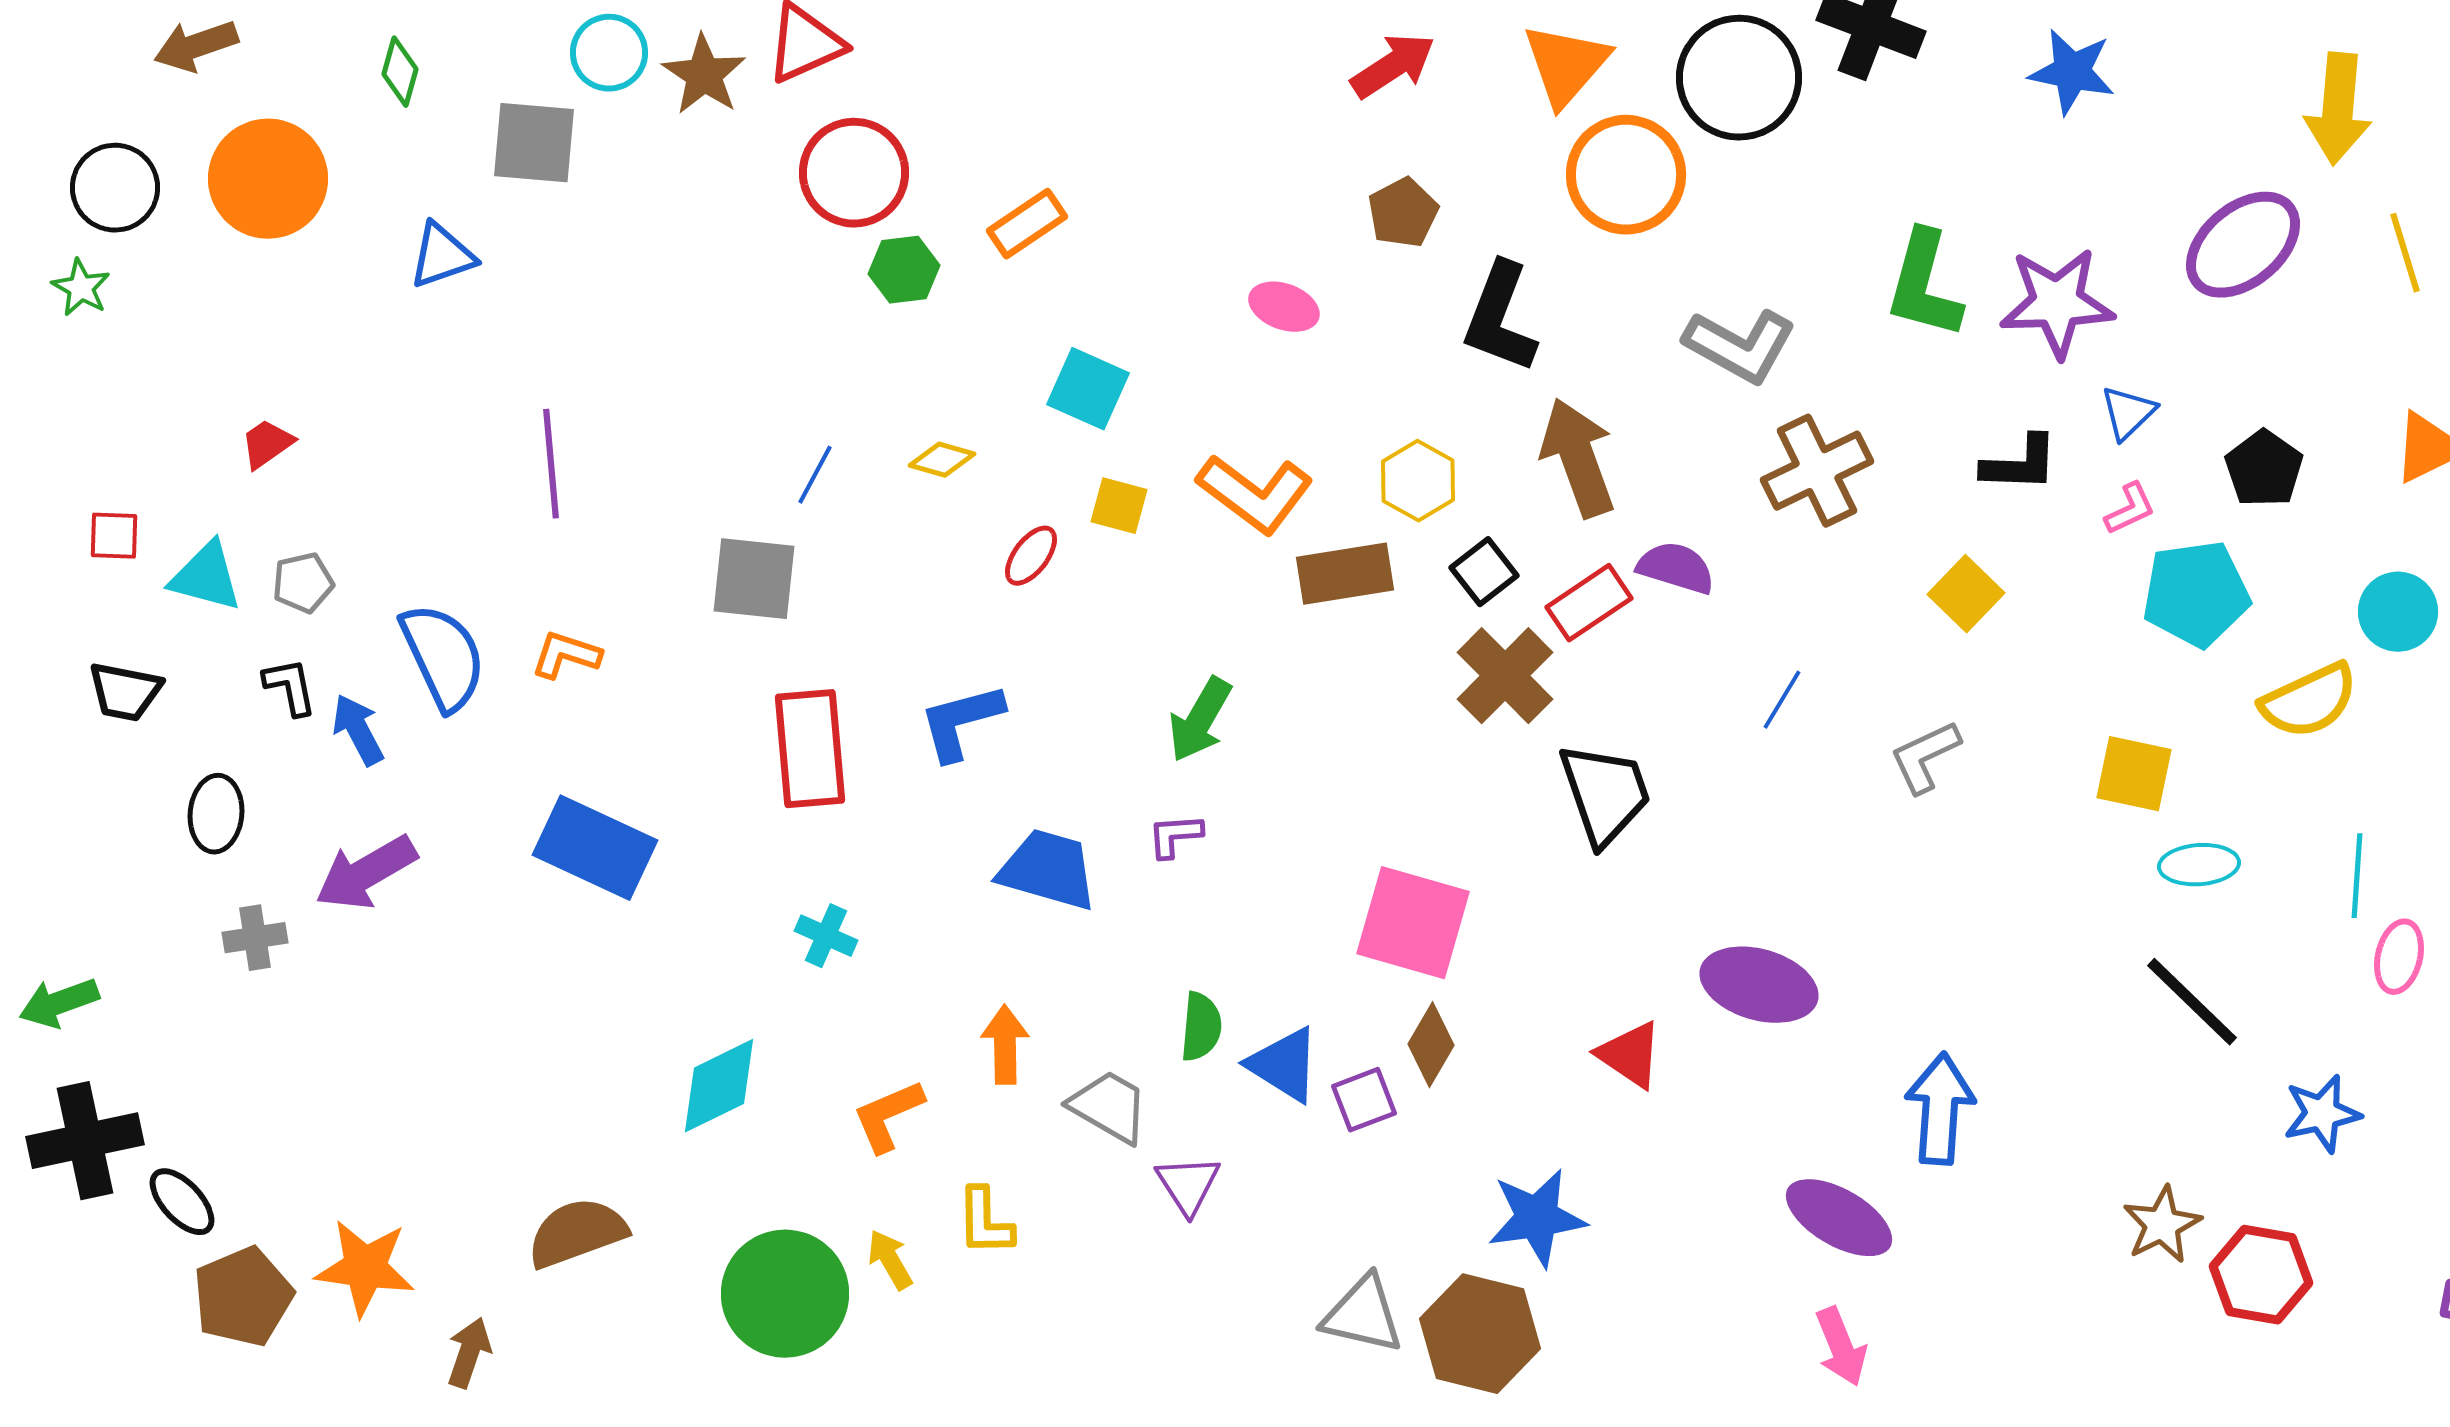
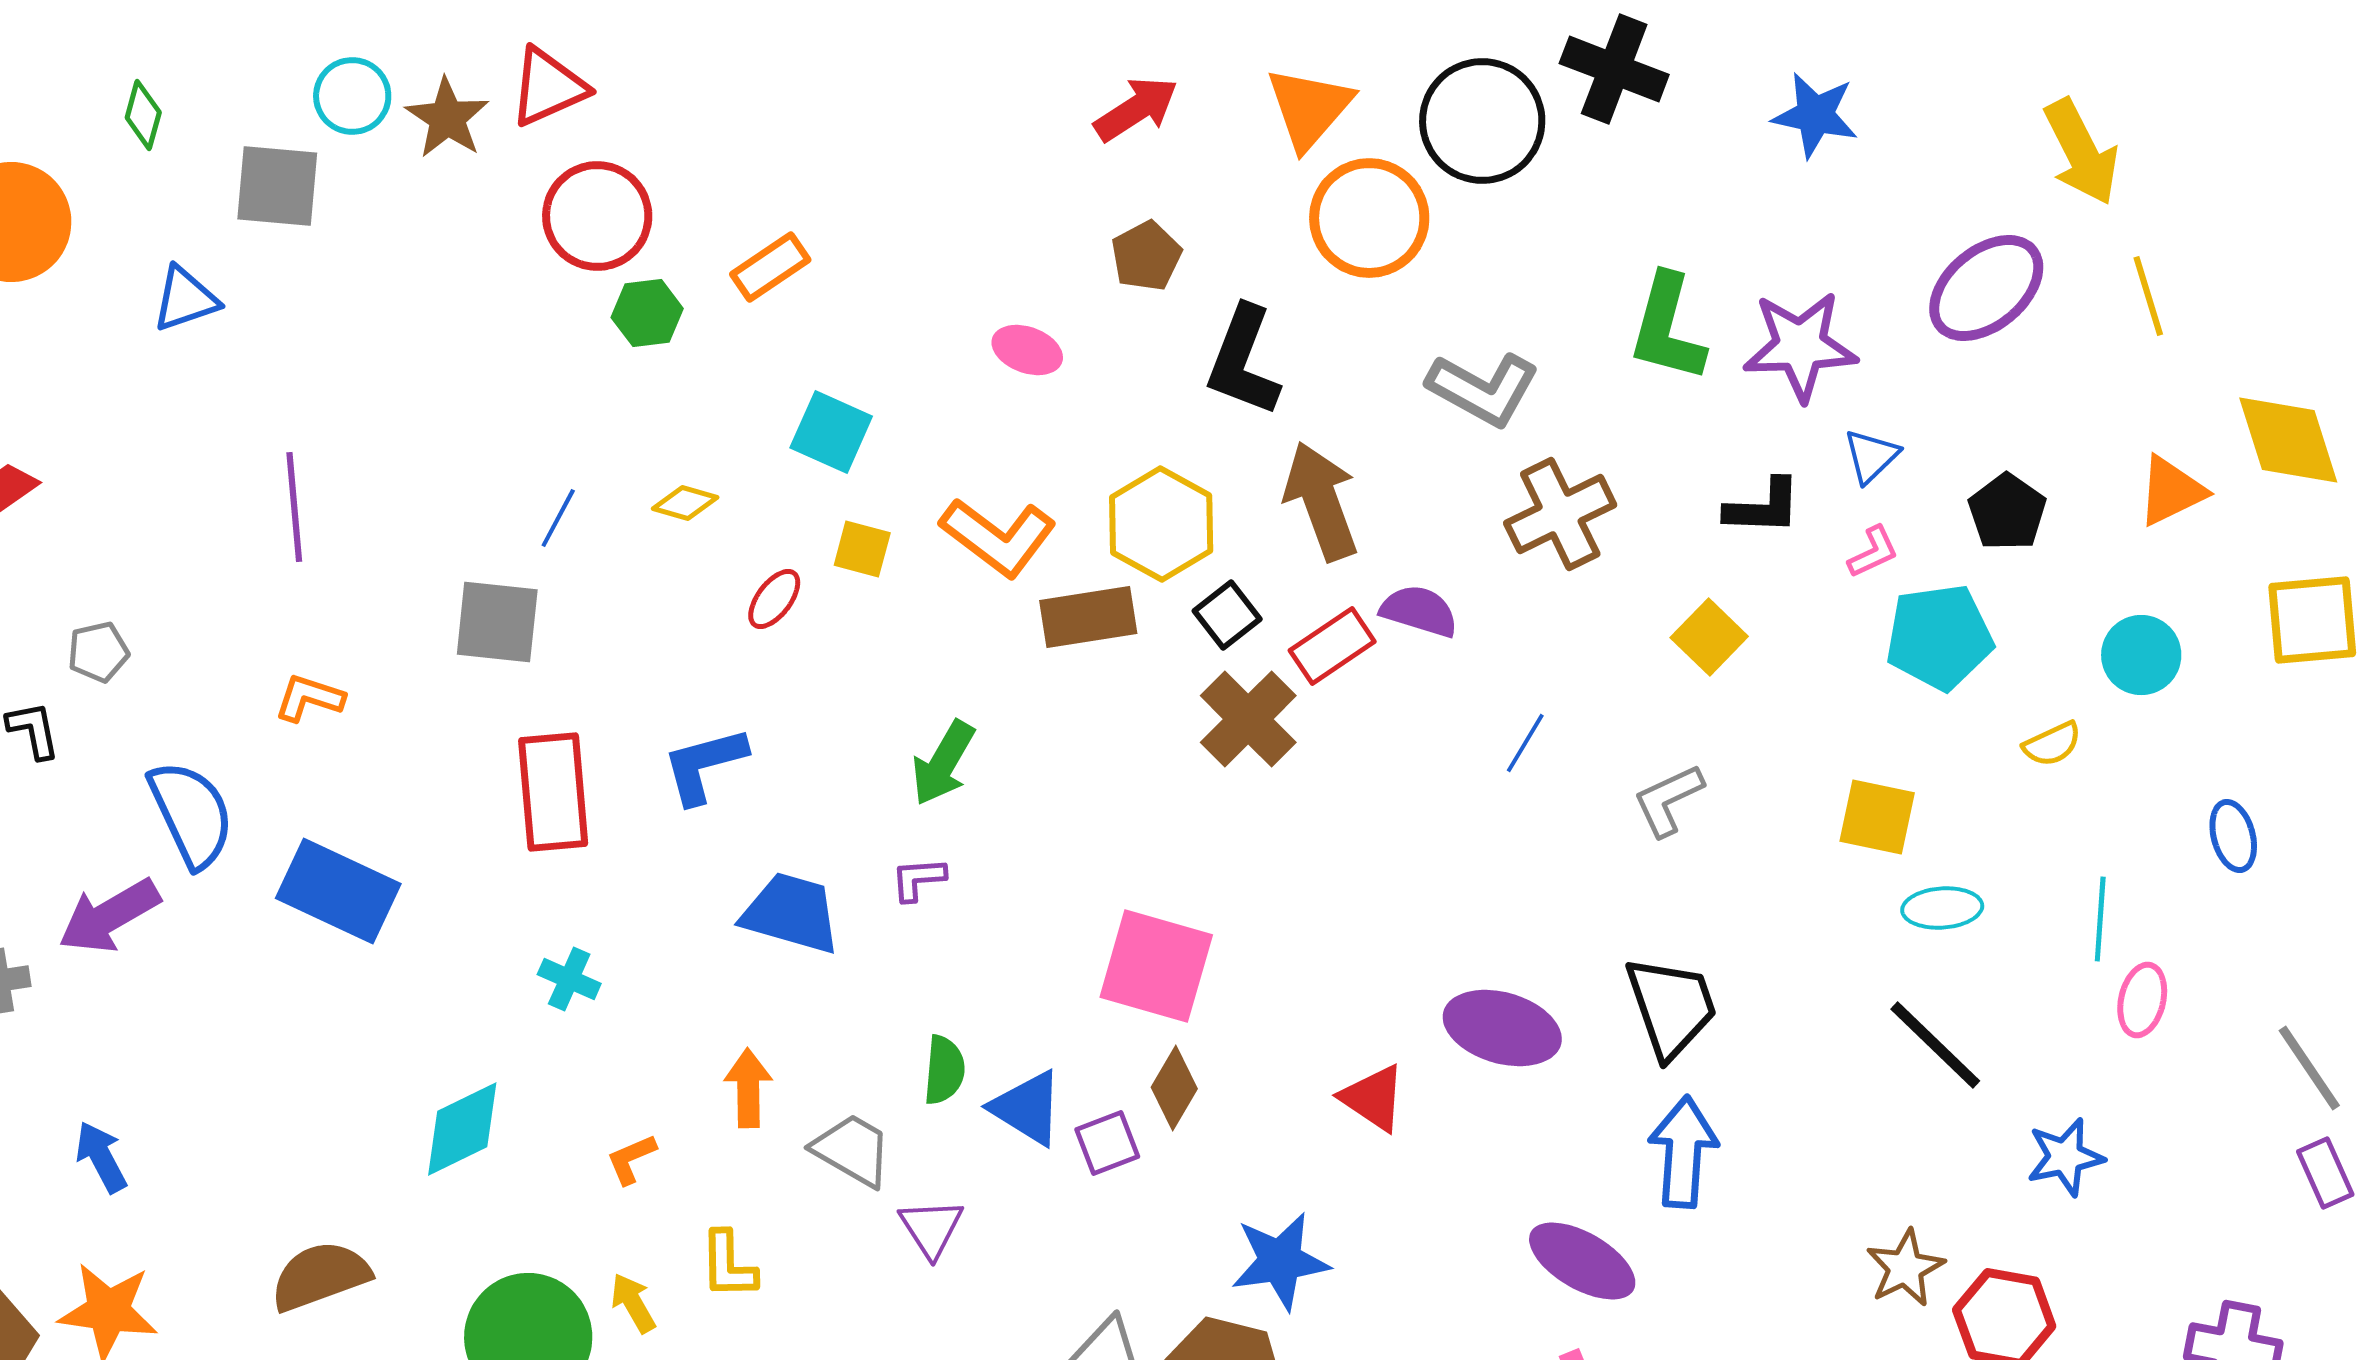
yellow arrow: (2338, 109) -> (2081, 152), turned -32
yellow hexagon: (1418, 481) -> (1161, 524), size x1.4
gray pentagon: (303, 583) -> (98, 652), moved
blue semicircle: (443, 657) -> (191, 814), moved
yellow semicircle: (2309, 701) -> (2052, 744), size x0.6
blue arrow: (358, 730) -> (101, 1157), moved
black trapezoid: (1605, 794) -> (1671, 1007), moved
orange L-shape: (888, 1116) -> (631, 1159), size x0.7

